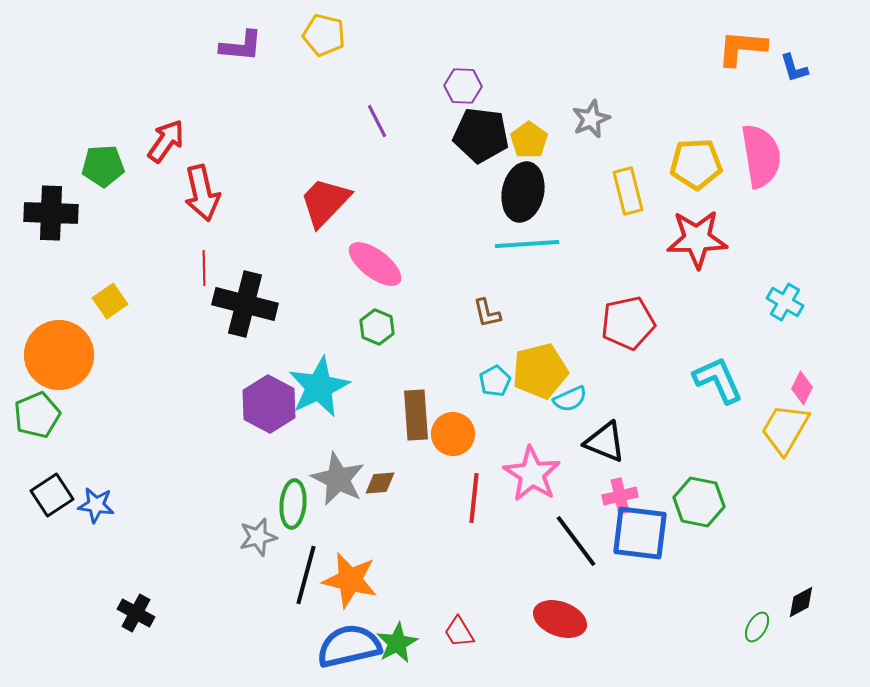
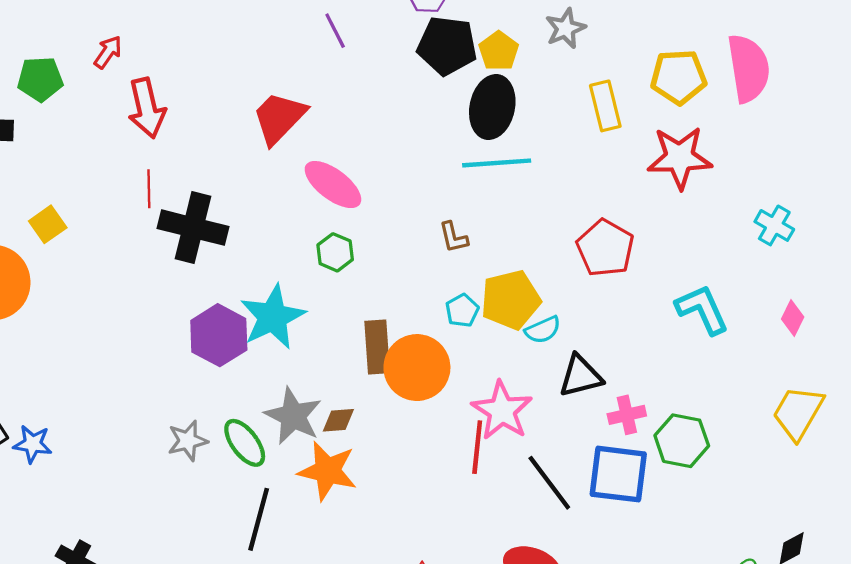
red arrow: (166, 141) -> (108, 52), size x0.7
red pentagon: (628, 323) -> (605, 248), turned -30
yellow trapezoid: (785, 429) -> (798, 413), moved
orange circle: (453, 434) -> (417, 368), size x1.4
black triangle: (605, 442) -> (581, 376), turned -36
pink cross: (620, 496) -> (627, 415), moved
red line: (474, 498) -> (477, 447), moved
green ellipse: (293, 504) -> (245, 443), turned -42
gray star: (258, 537) -> (188, 441), moved
orange star: (350, 580) -> (328, 471), moved

